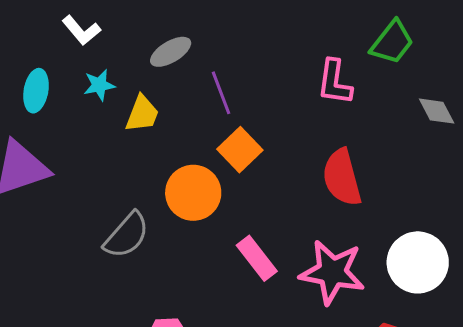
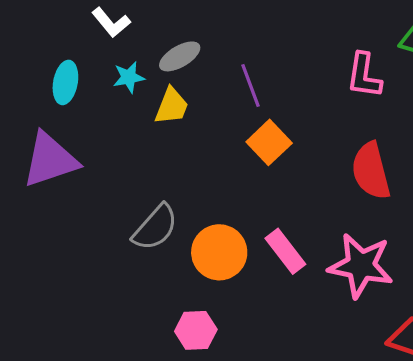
gray ellipse: (171, 52) -> (180, 56), moved
orange circle: (193, 193) -> (219, 252), moved

